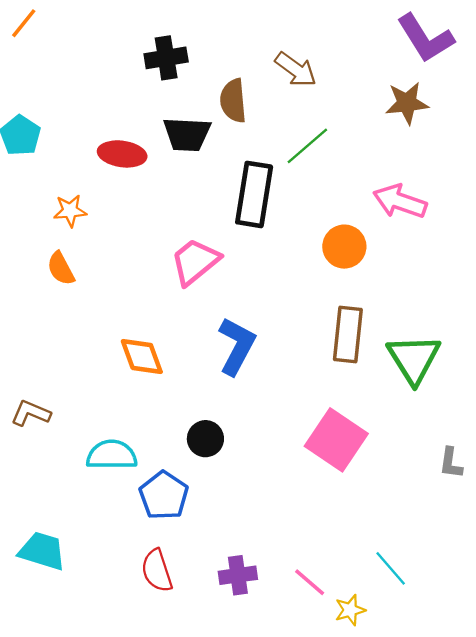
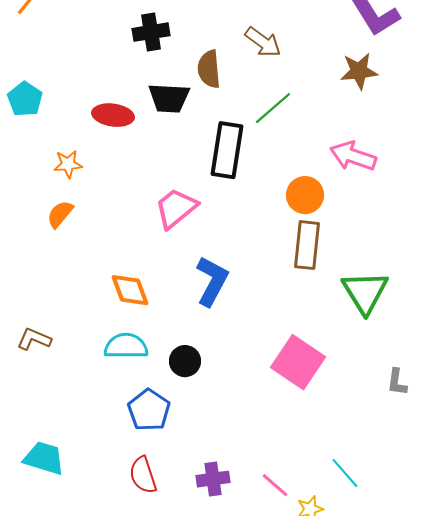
orange semicircle: (61, 269) -> (60, 214), turned 68
brown rectangle: (348, 335) -> (307, 245), moved
cyan semicircle: (112, 455) -> (126, 346), moved

